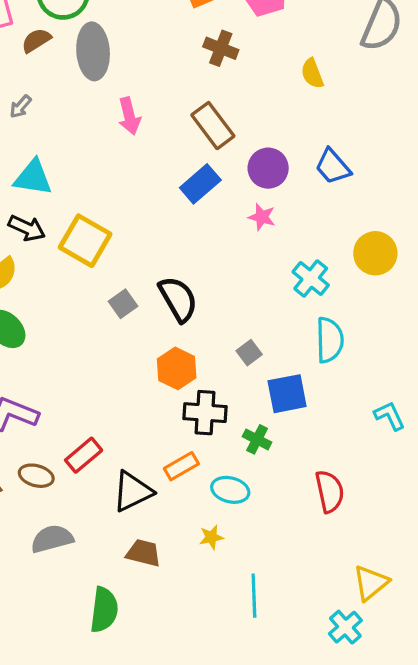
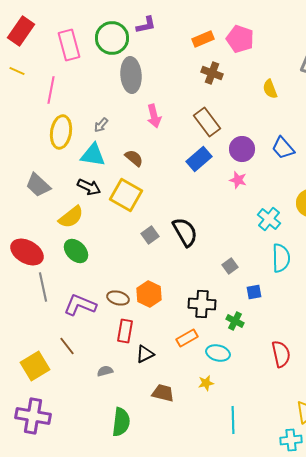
brown semicircle: (36, 40) -> (134, 158), moved, turned 72
gray arrow: (20, 107) -> (101, 125), moved
orange hexagon: (177, 368) -> (149, 294), moved
blue square: (287, 394) -> (254, 292), size x0.6
red rectangle: (84, 455) -> (125, 331), turned -40
brown ellipse: (36, 476) -> (118, 298), moved
black triangle: (132, 491) -> (145, 354), moved, size x0.7
gray semicircle: (52, 539) -> (105, 371), moved, size x0.6
green semicircle: (104, 610) -> (121, 422), moved
cyan cross: (345, 627) -> (291, 440), turned 35

